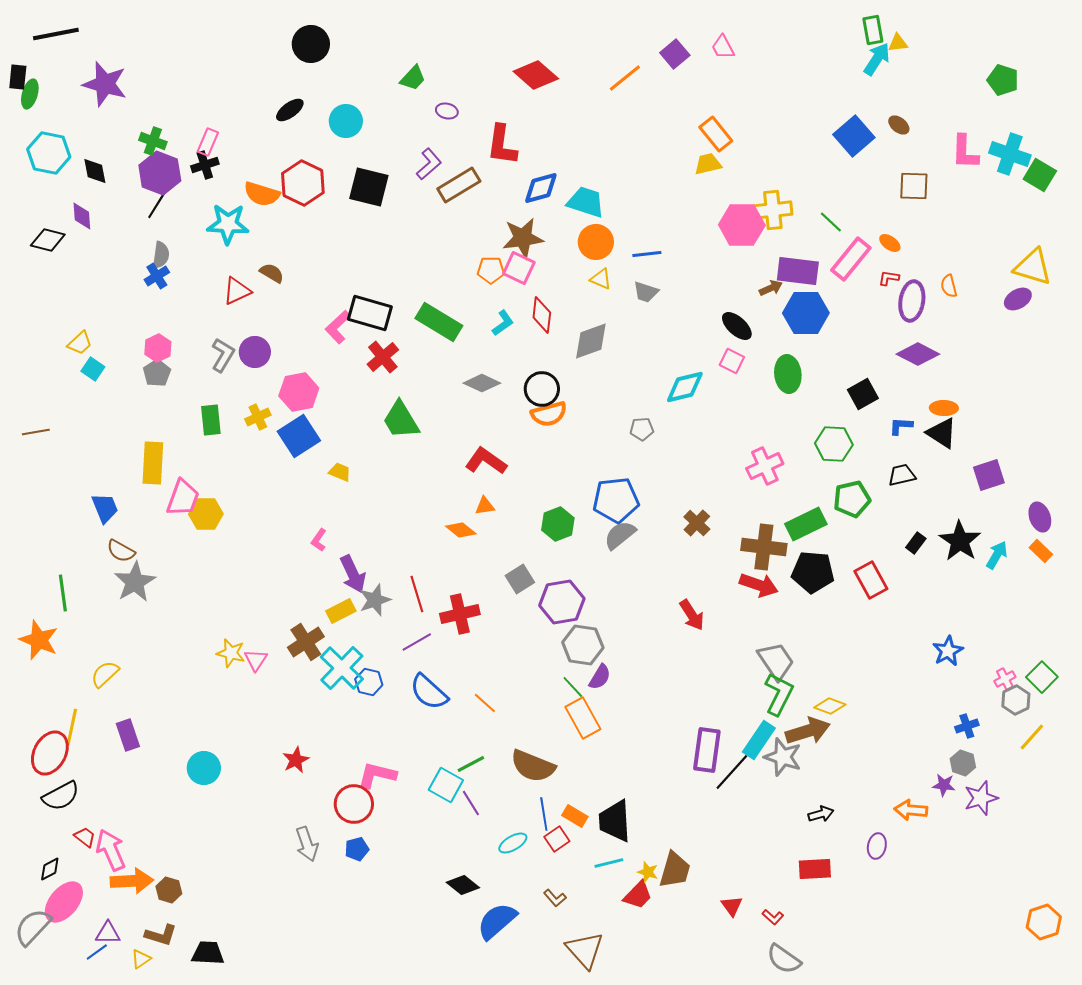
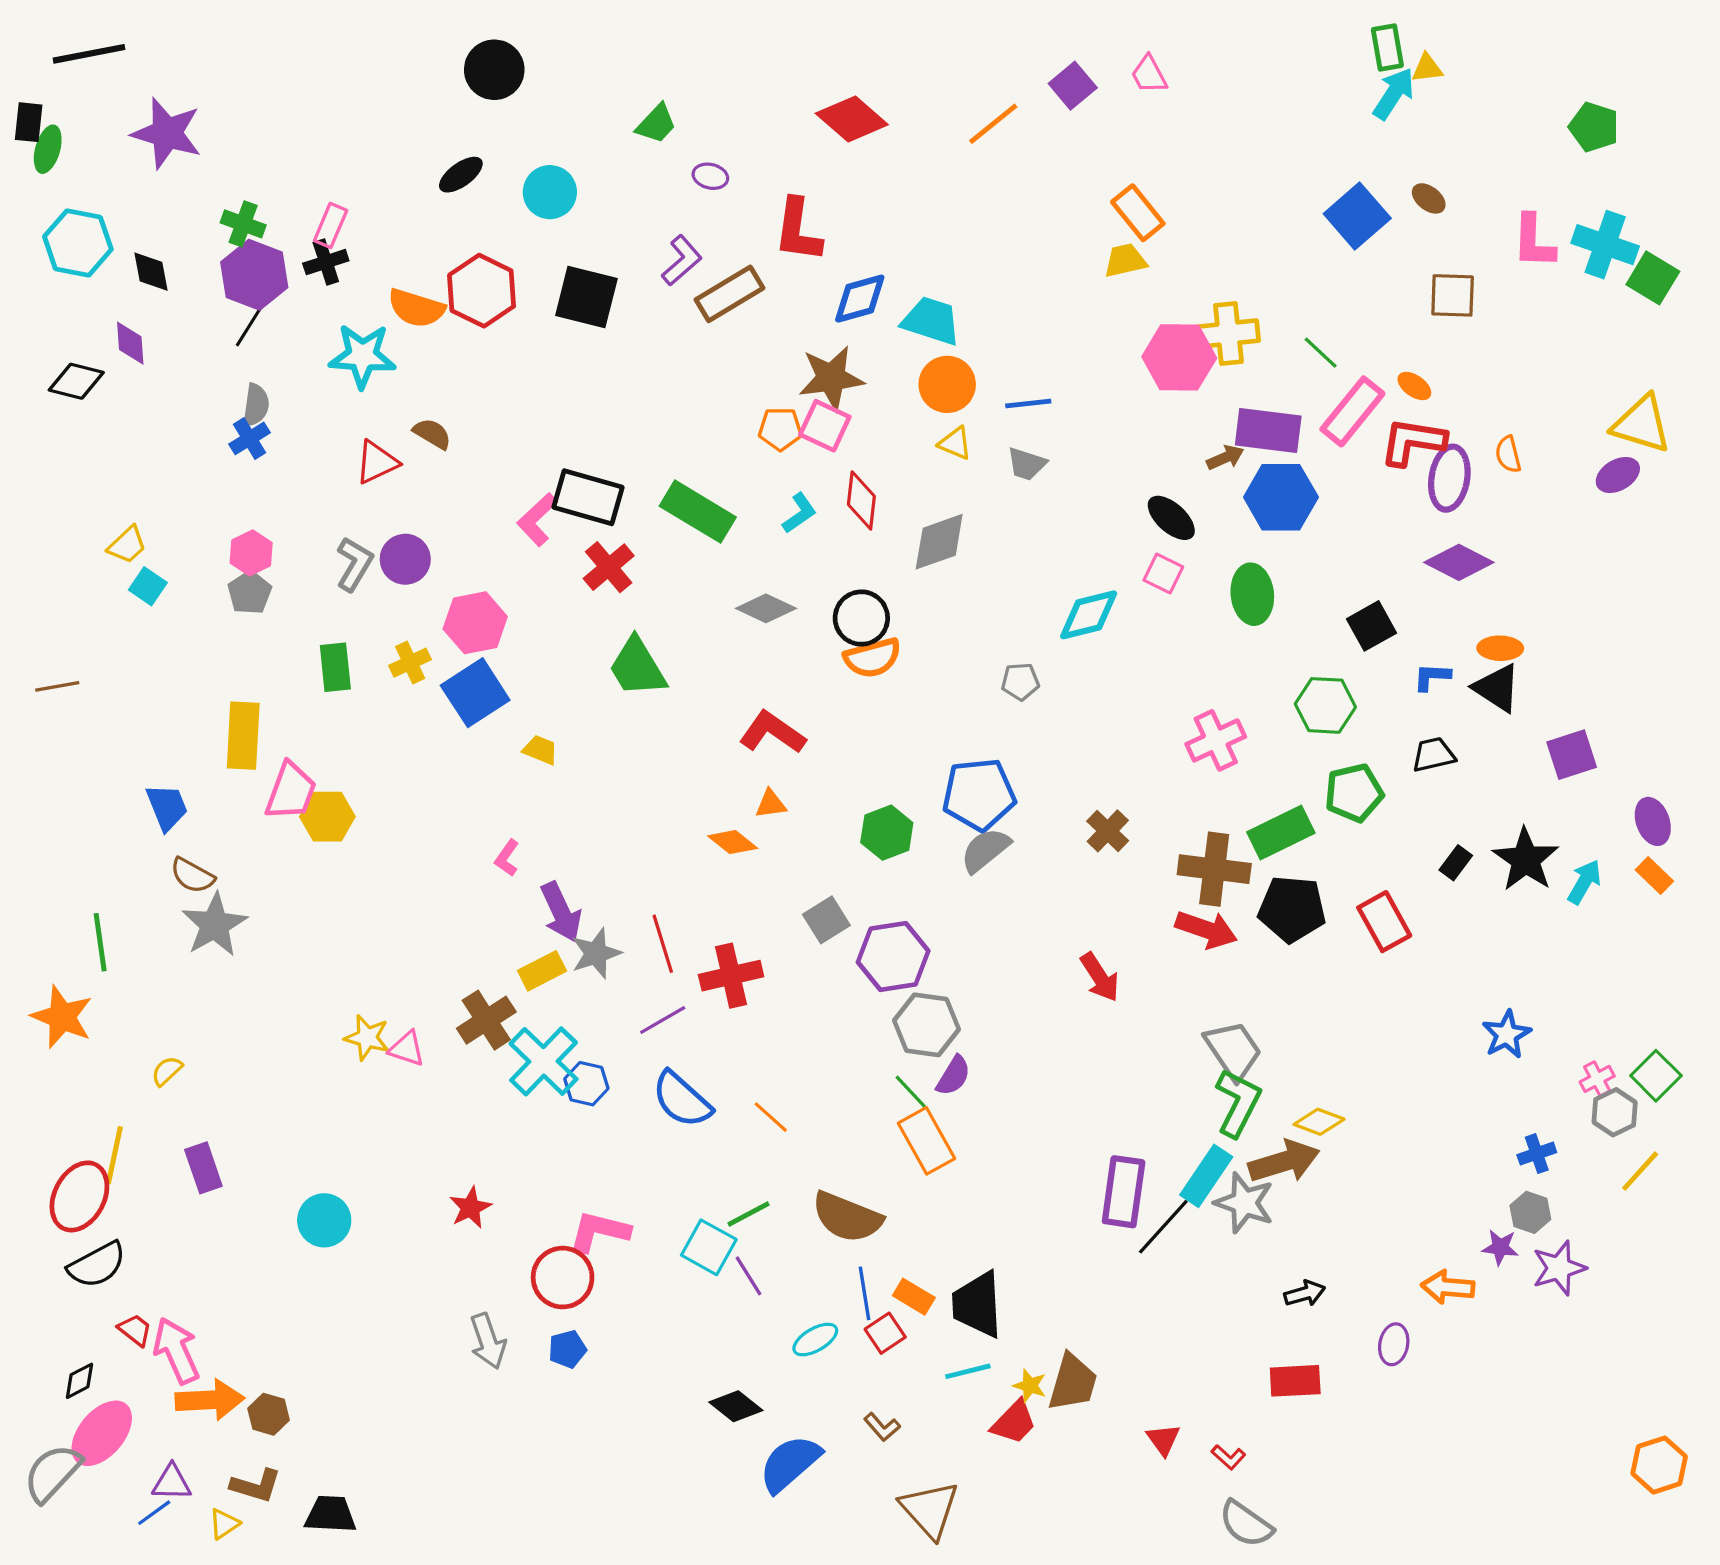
red L-shape: (889, 278) -> (1413, 442), size x2.0
pink triangle: (256, 660) -> (407, 1049), turned -45
yellow semicircle: (105, 674) -> (167, 1071), size x0.7

